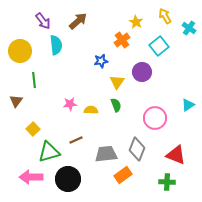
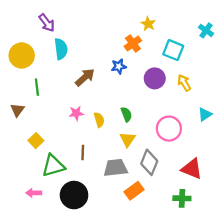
yellow arrow: (165, 16) -> (184, 83), moved
brown arrow: (78, 21) -> (85, 77), moved
cyan square: (159, 46) -> (173, 50), turned -30
blue star: (101, 61) -> (119, 66), moved
yellow triangle: (117, 82) -> (127, 139), moved
yellow semicircle: (91, 110) -> (99, 120), turned 72
brown line: (76, 140) -> (83, 153), turned -64
pink arrow: (31, 177) -> (34, 193), size x0.6

